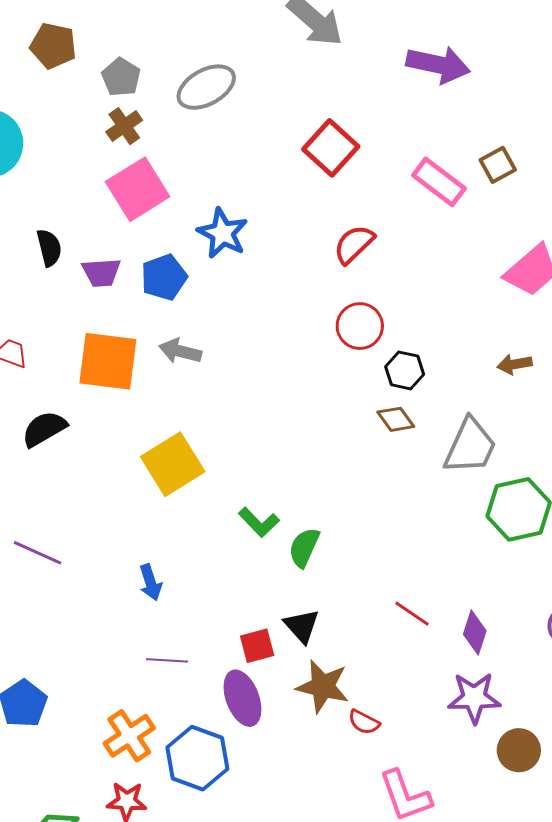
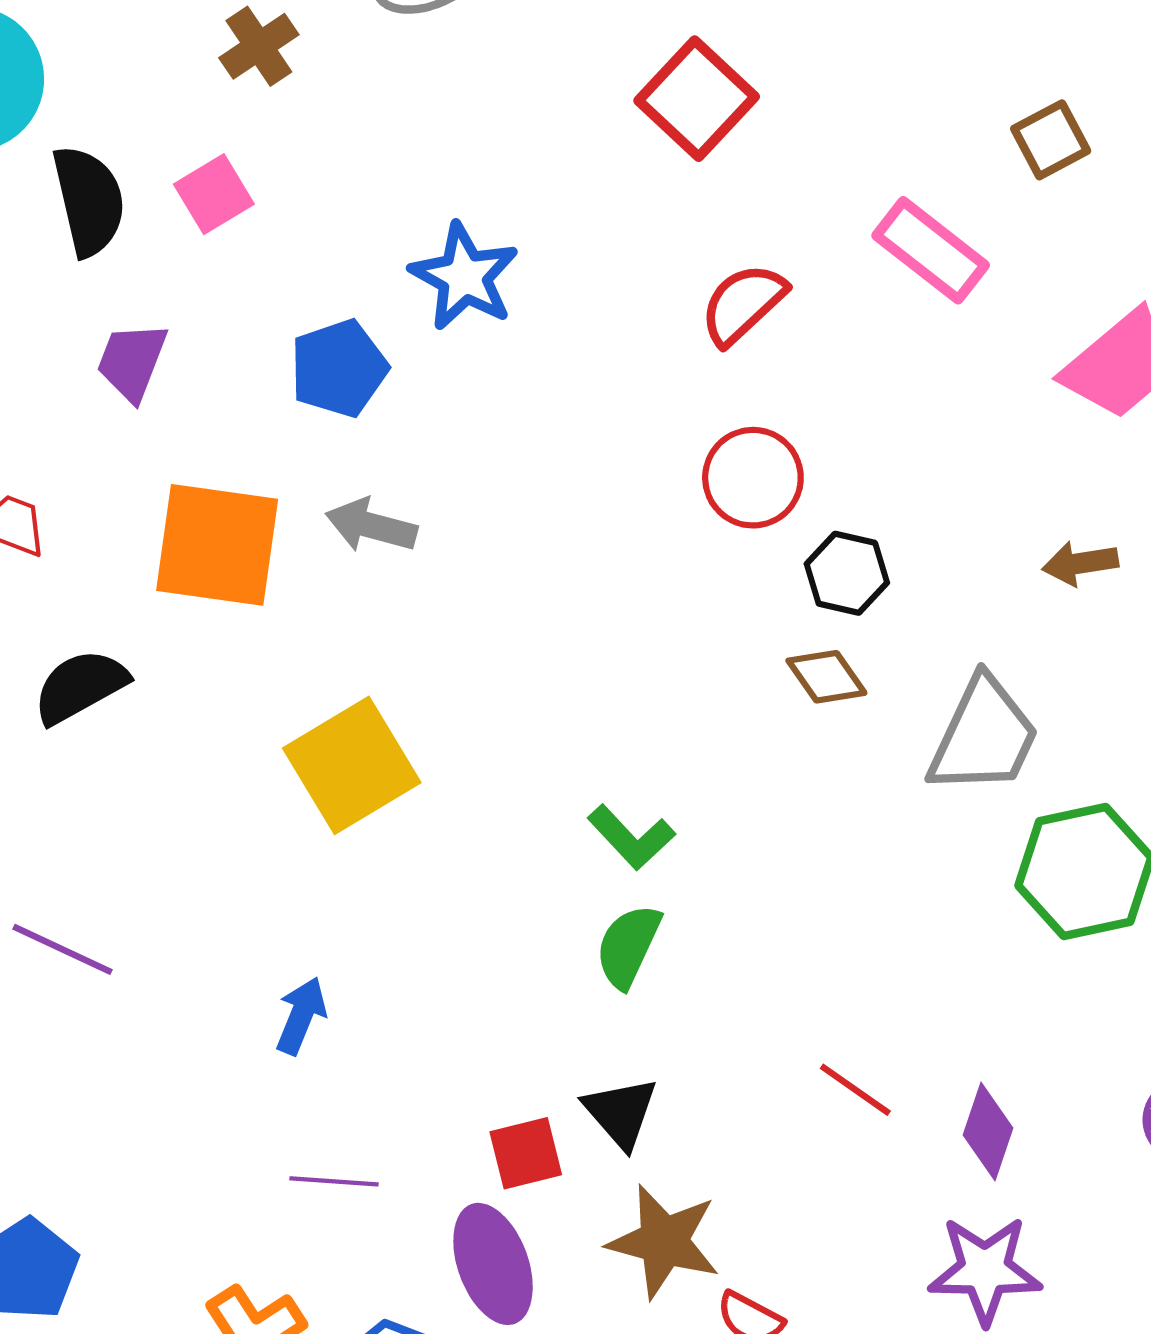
pink rectangle: (439, 182) -> (931, 250), moved
pink square: (138, 189) -> (214, 194), moved, size x0.6
black semicircle: (49, 248) -> (89, 201), moved, size x1.4
purple trapezoid: (101, 272) -> (132, 362), moved, turned 114
green L-shape: (259, 522) -> (631, 837), moved
blue arrow: (150, 582) -> (301, 1016), turned -141

